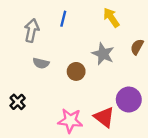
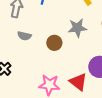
gray star: (103, 54) -> (77, 28), turned -30

